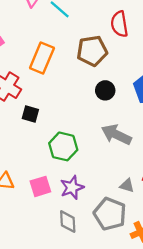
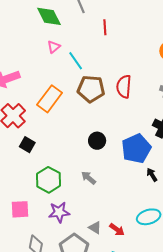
brown pentagon: (92, 51) -> (91, 89), moved
gray arrow: (116, 135) -> (88, 178), moved, size x0.6
purple star: (72, 187) -> (59, 212), moved

